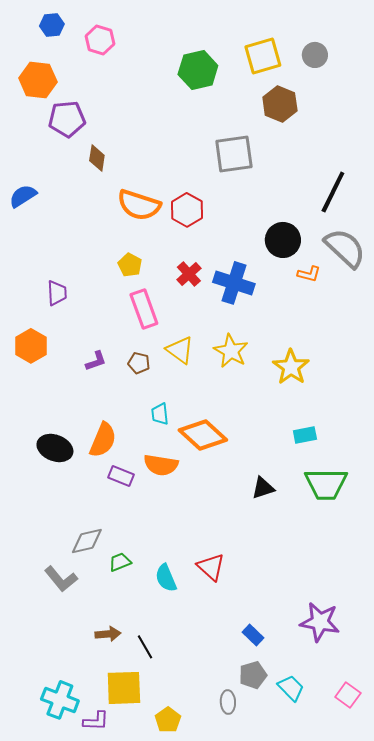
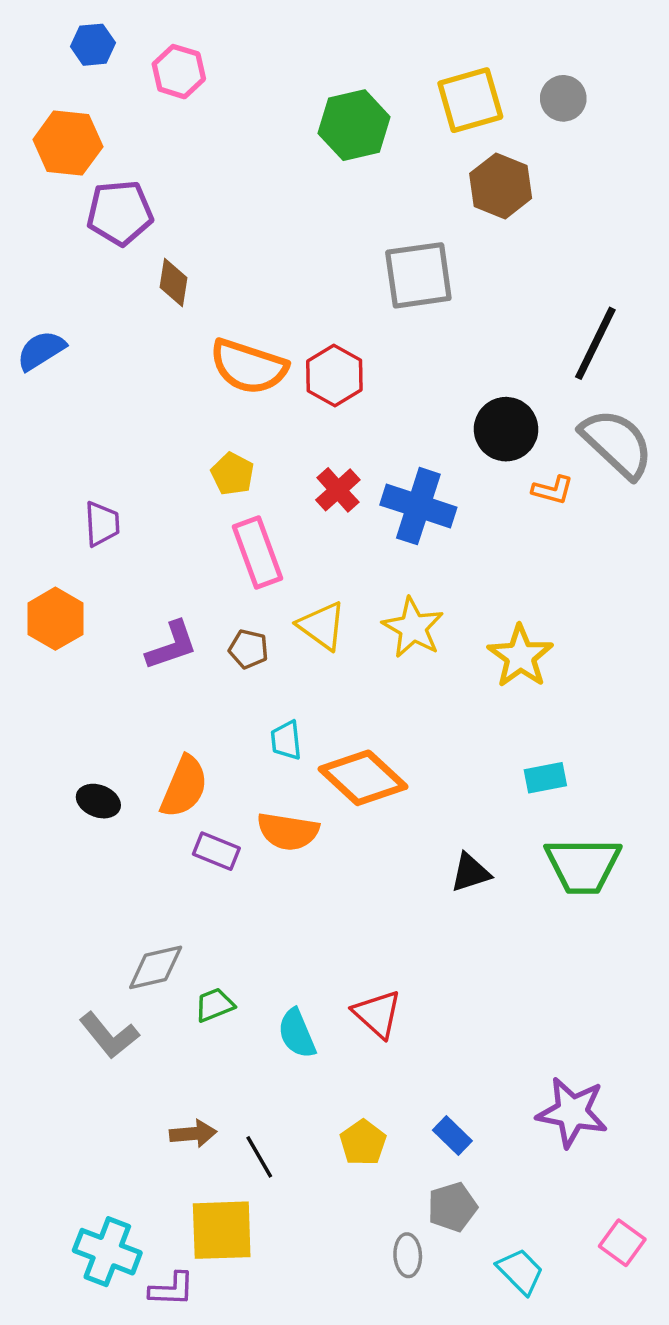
purple L-shape: (96, 361) -> (172, 645), size x1.4
black ellipse: (55, 448) -> (98, 801), size x0.7
cyan trapezoid: (291, 688) -> (520, 1271), moved
yellow pentagon: (168, 720) -> (363, 1143), moved

